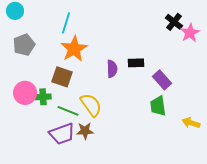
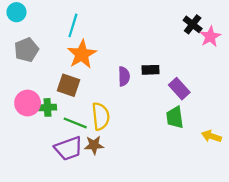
yellow semicircle: (91, 105) -> (101, 116), turned 30

